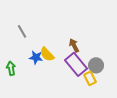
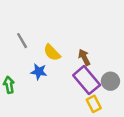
yellow semicircle: (47, 54) -> (52, 53), moved
yellow rectangle: (90, 78) -> (94, 104), moved

